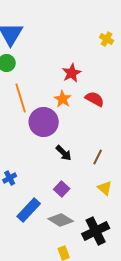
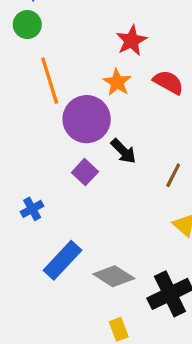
black arrow: (64, 153) -> (123, 151), moved
purple square: (62, 189) -> (85, 172), moved

